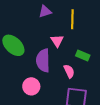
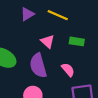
yellow line: (72, 19) -> (58, 15), turned -54
green rectangle: (83, 56) -> (77, 41), moved

